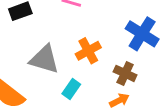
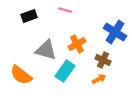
cyan rectangle: (71, 89) -> (65, 71), size x1.5

